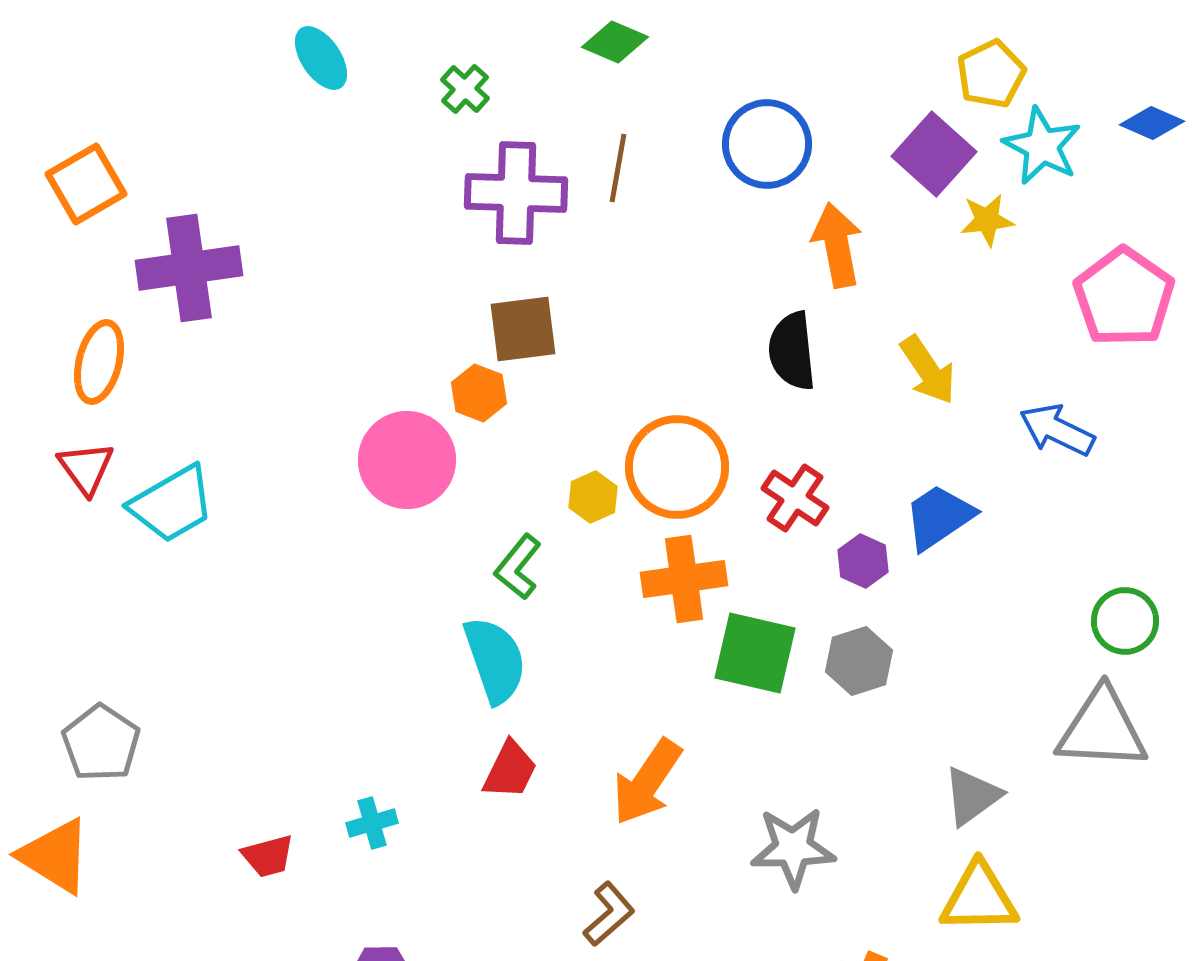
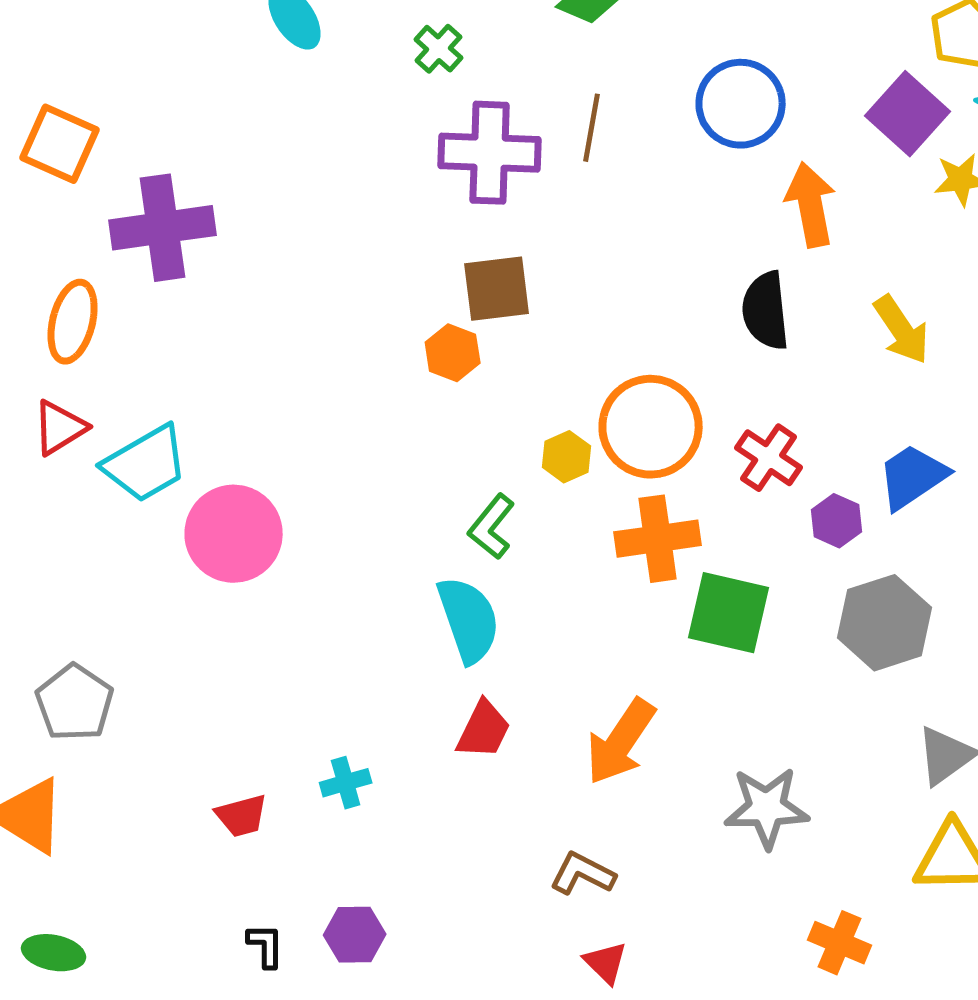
orange square: (86, 184) -> (60, 144), turned -36
pink circle: (407, 460) -> (234, 534), moved
red triangle: (86, 468) -> (60, 428), turned 34
gray hexagon: (859, 661) -> (885, 623), moved, size x1.4
brown L-shape: (609, 914) -> (583, 874), turned -112

